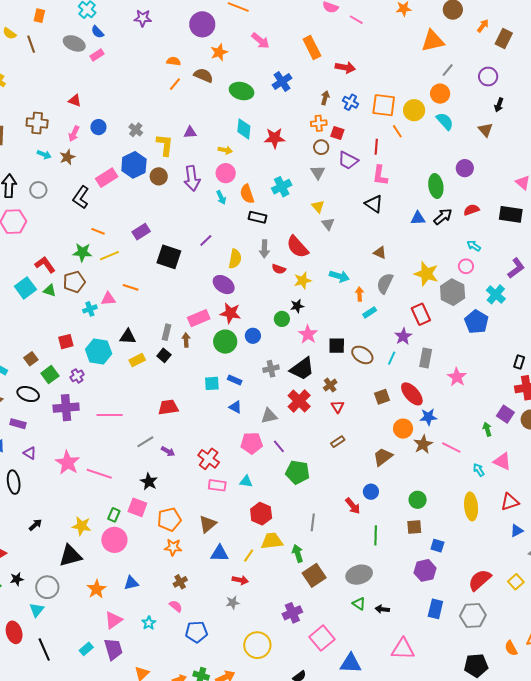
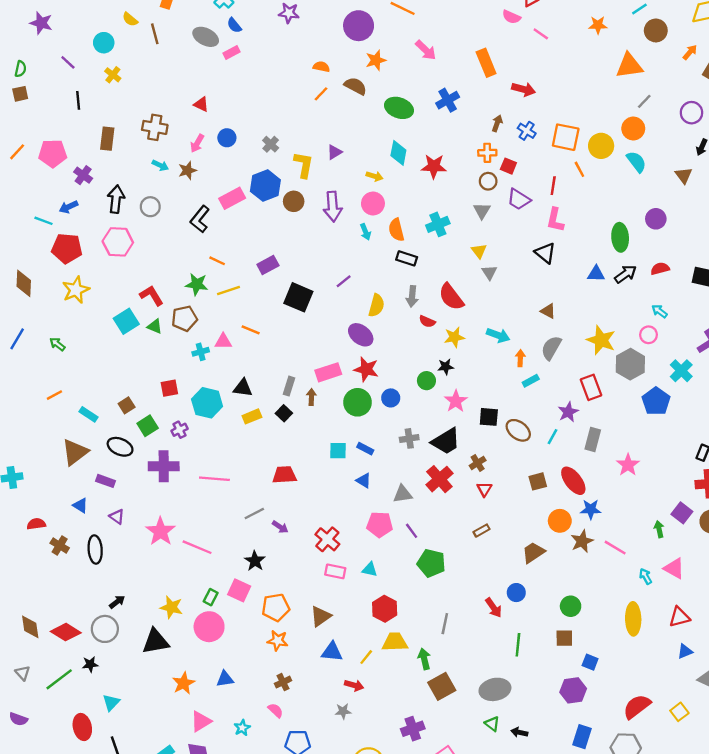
purple triangle: (190, 132) -> (335, 152), turned -32
gray circle: (47, 587) -> (105, 629), moved

